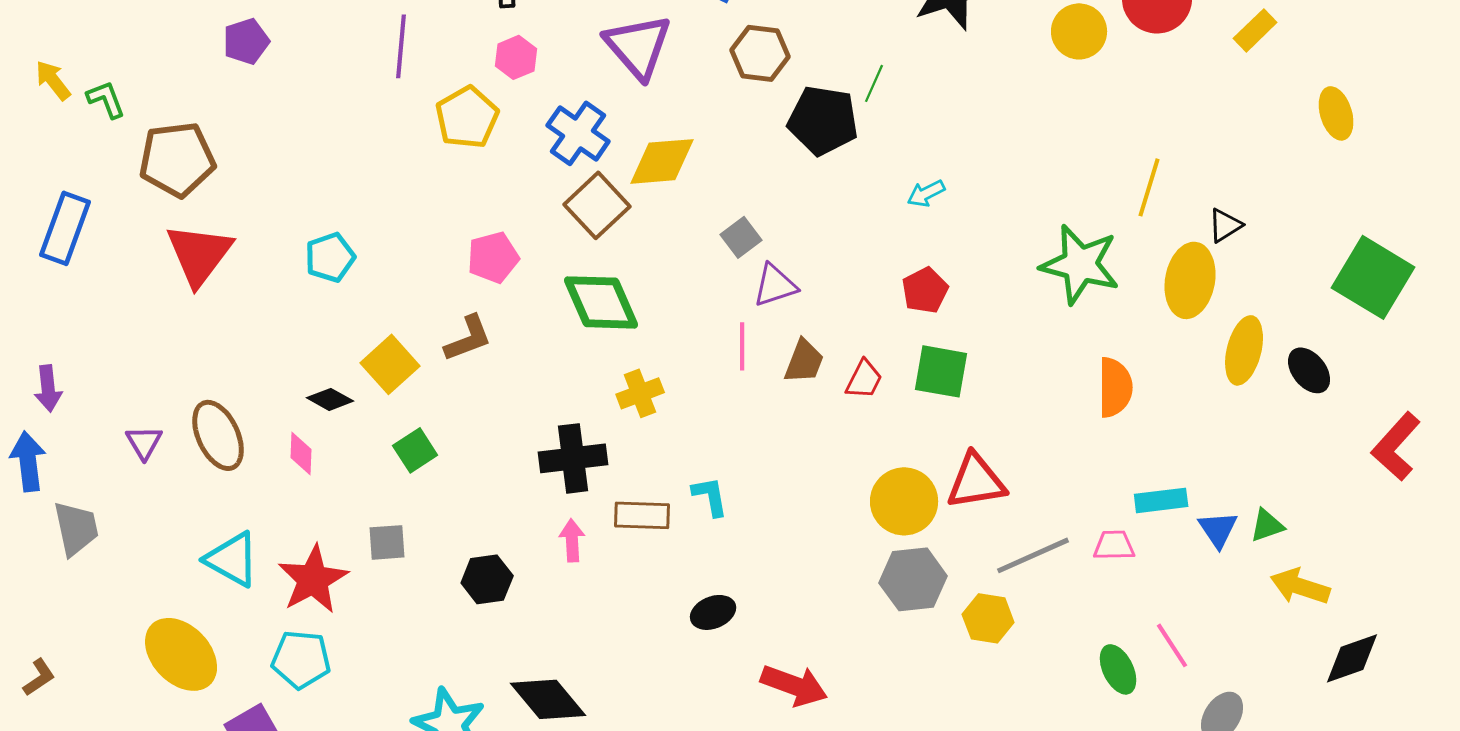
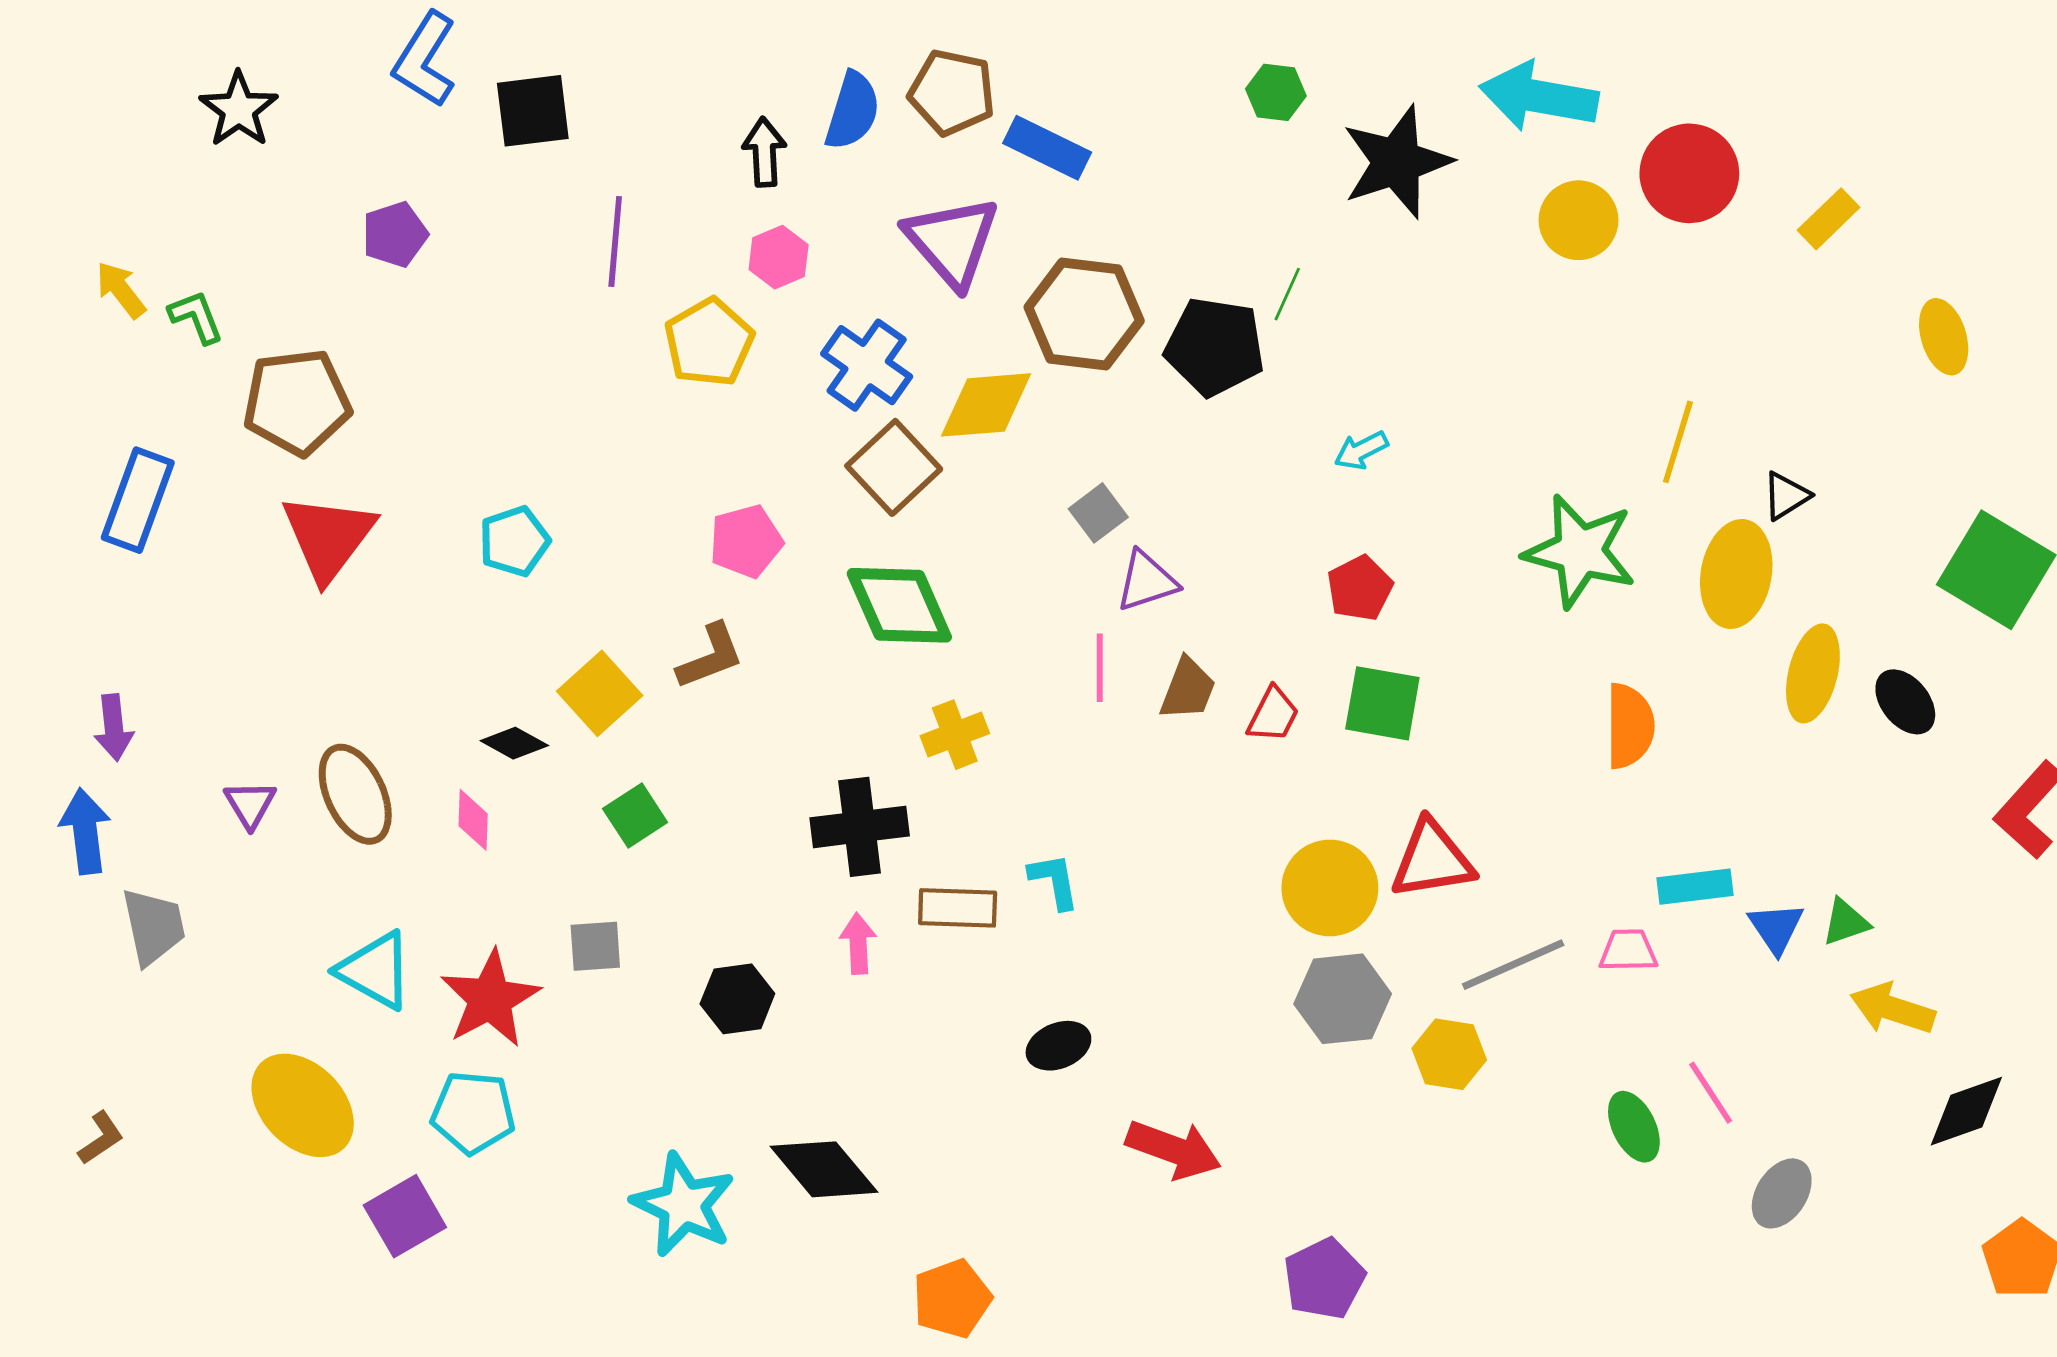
brown hexagon: (760, 53) -> (1084, 314), moved, size x1.4

